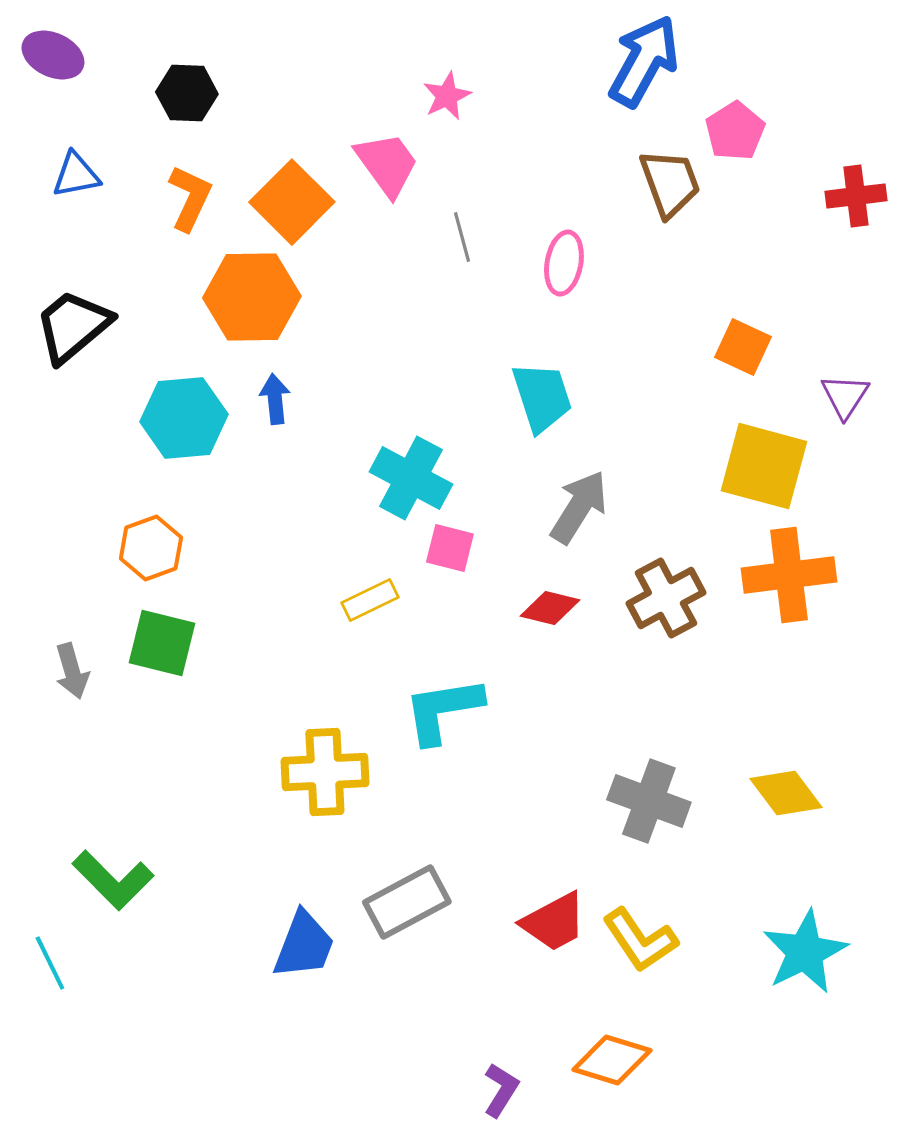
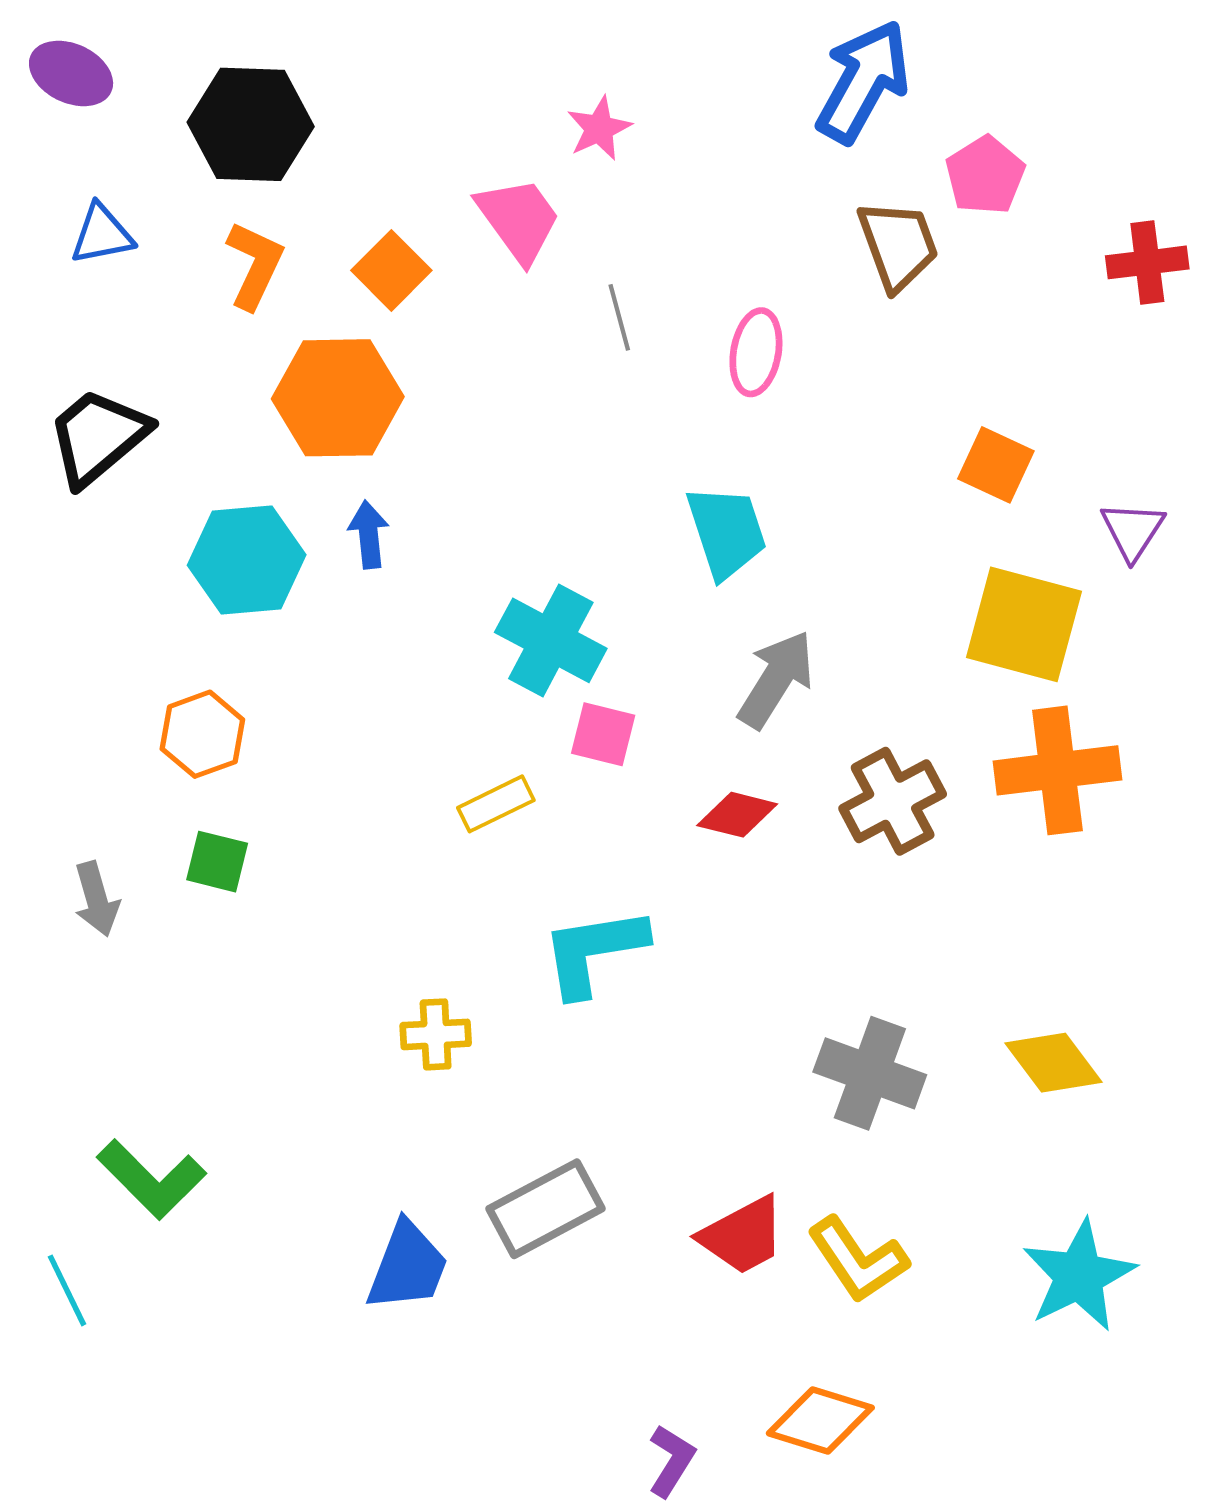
black hexagon: (187, 93) -> (251, 124), size x1.5
orange square: (292, 202) -> (391, 270), size x0.7
green square: (162, 643) -> (217, 862), size x0.7
yellow cross: (325, 772) -> (436, 1034), size x0.6

